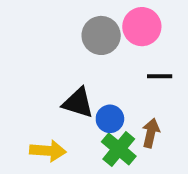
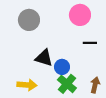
gray circle: (101, 35) -> (29, 20), moved
brown arrow: (151, 133) -> (95, 85), moved

